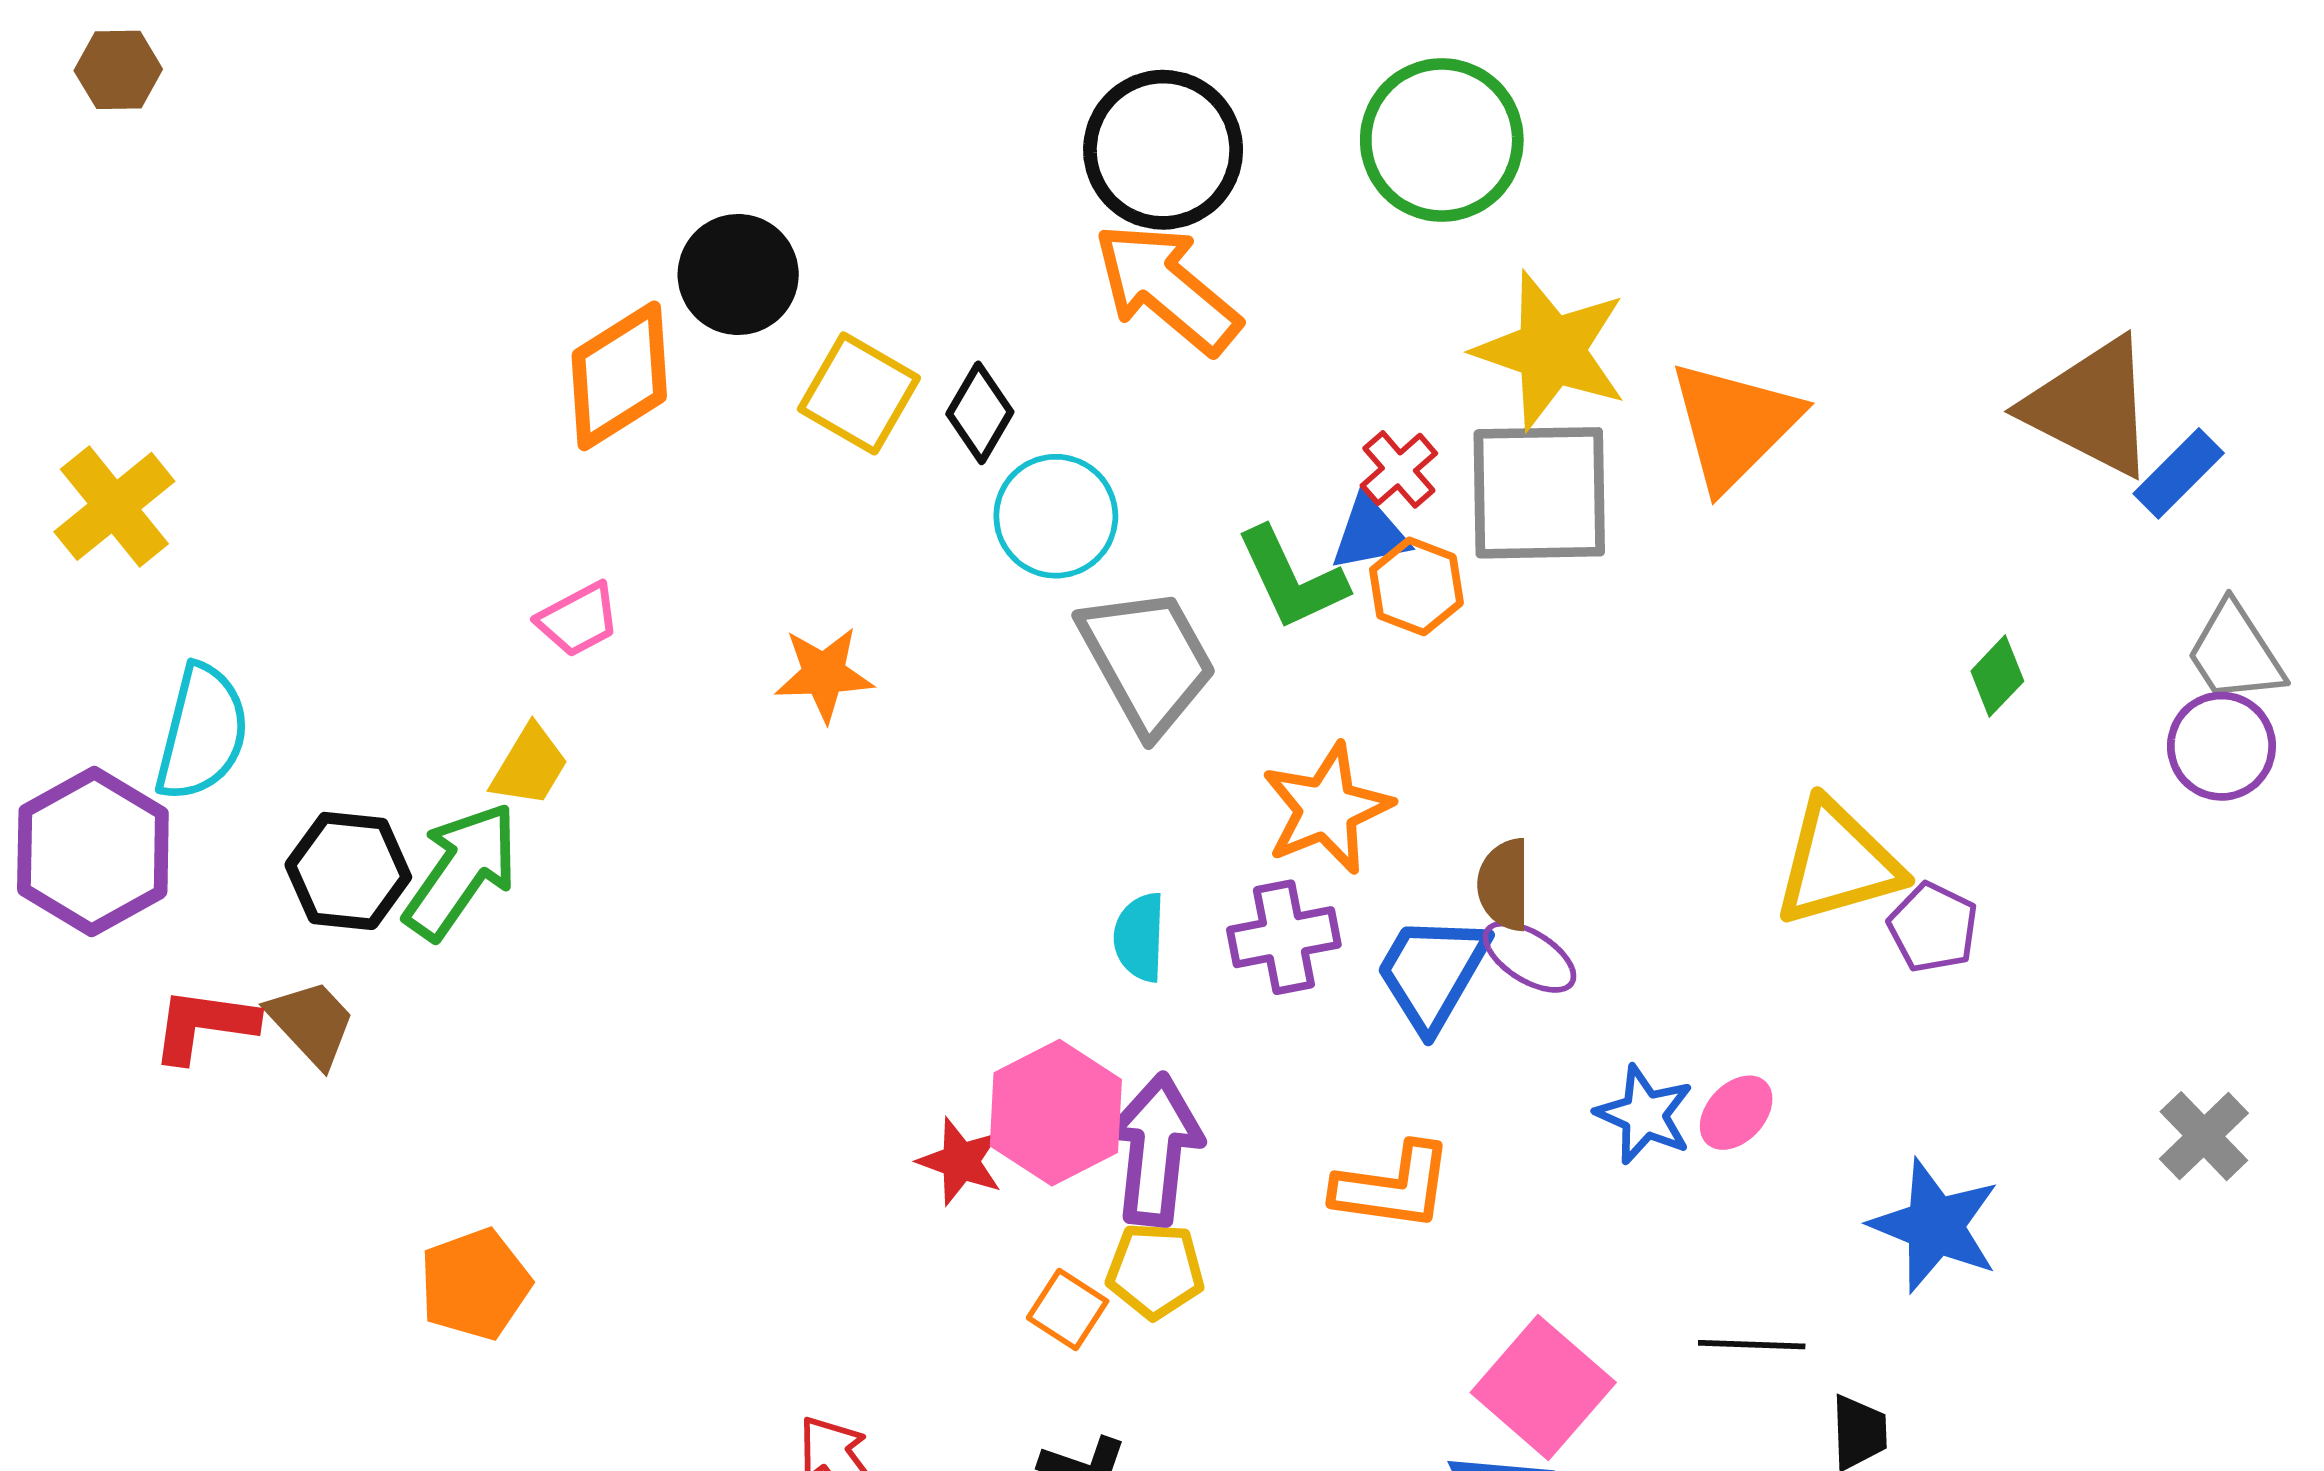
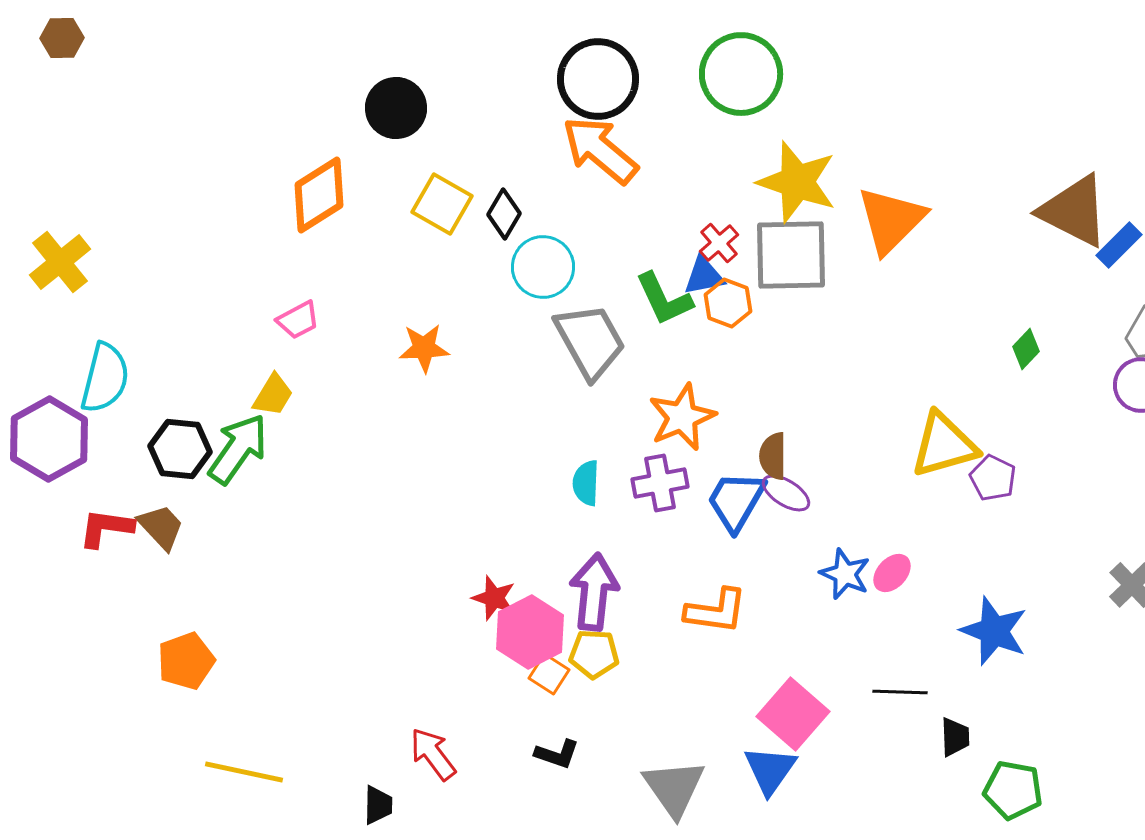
black circle: (738, 274) -> (396, 108), moved
pink hexagon: (1056, 1113) -> (530, 632), moved
orange pentagon: (475, 1284) -> (186, 661), moved

